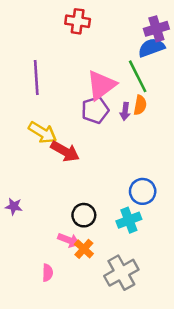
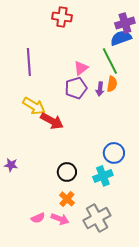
pink triangle: (101, 85) -> (81, 68), size x0.6
pink arrow: (69, 240) -> (60, 219), moved
pink semicircle: (48, 273) -> (38, 218), turned 64

